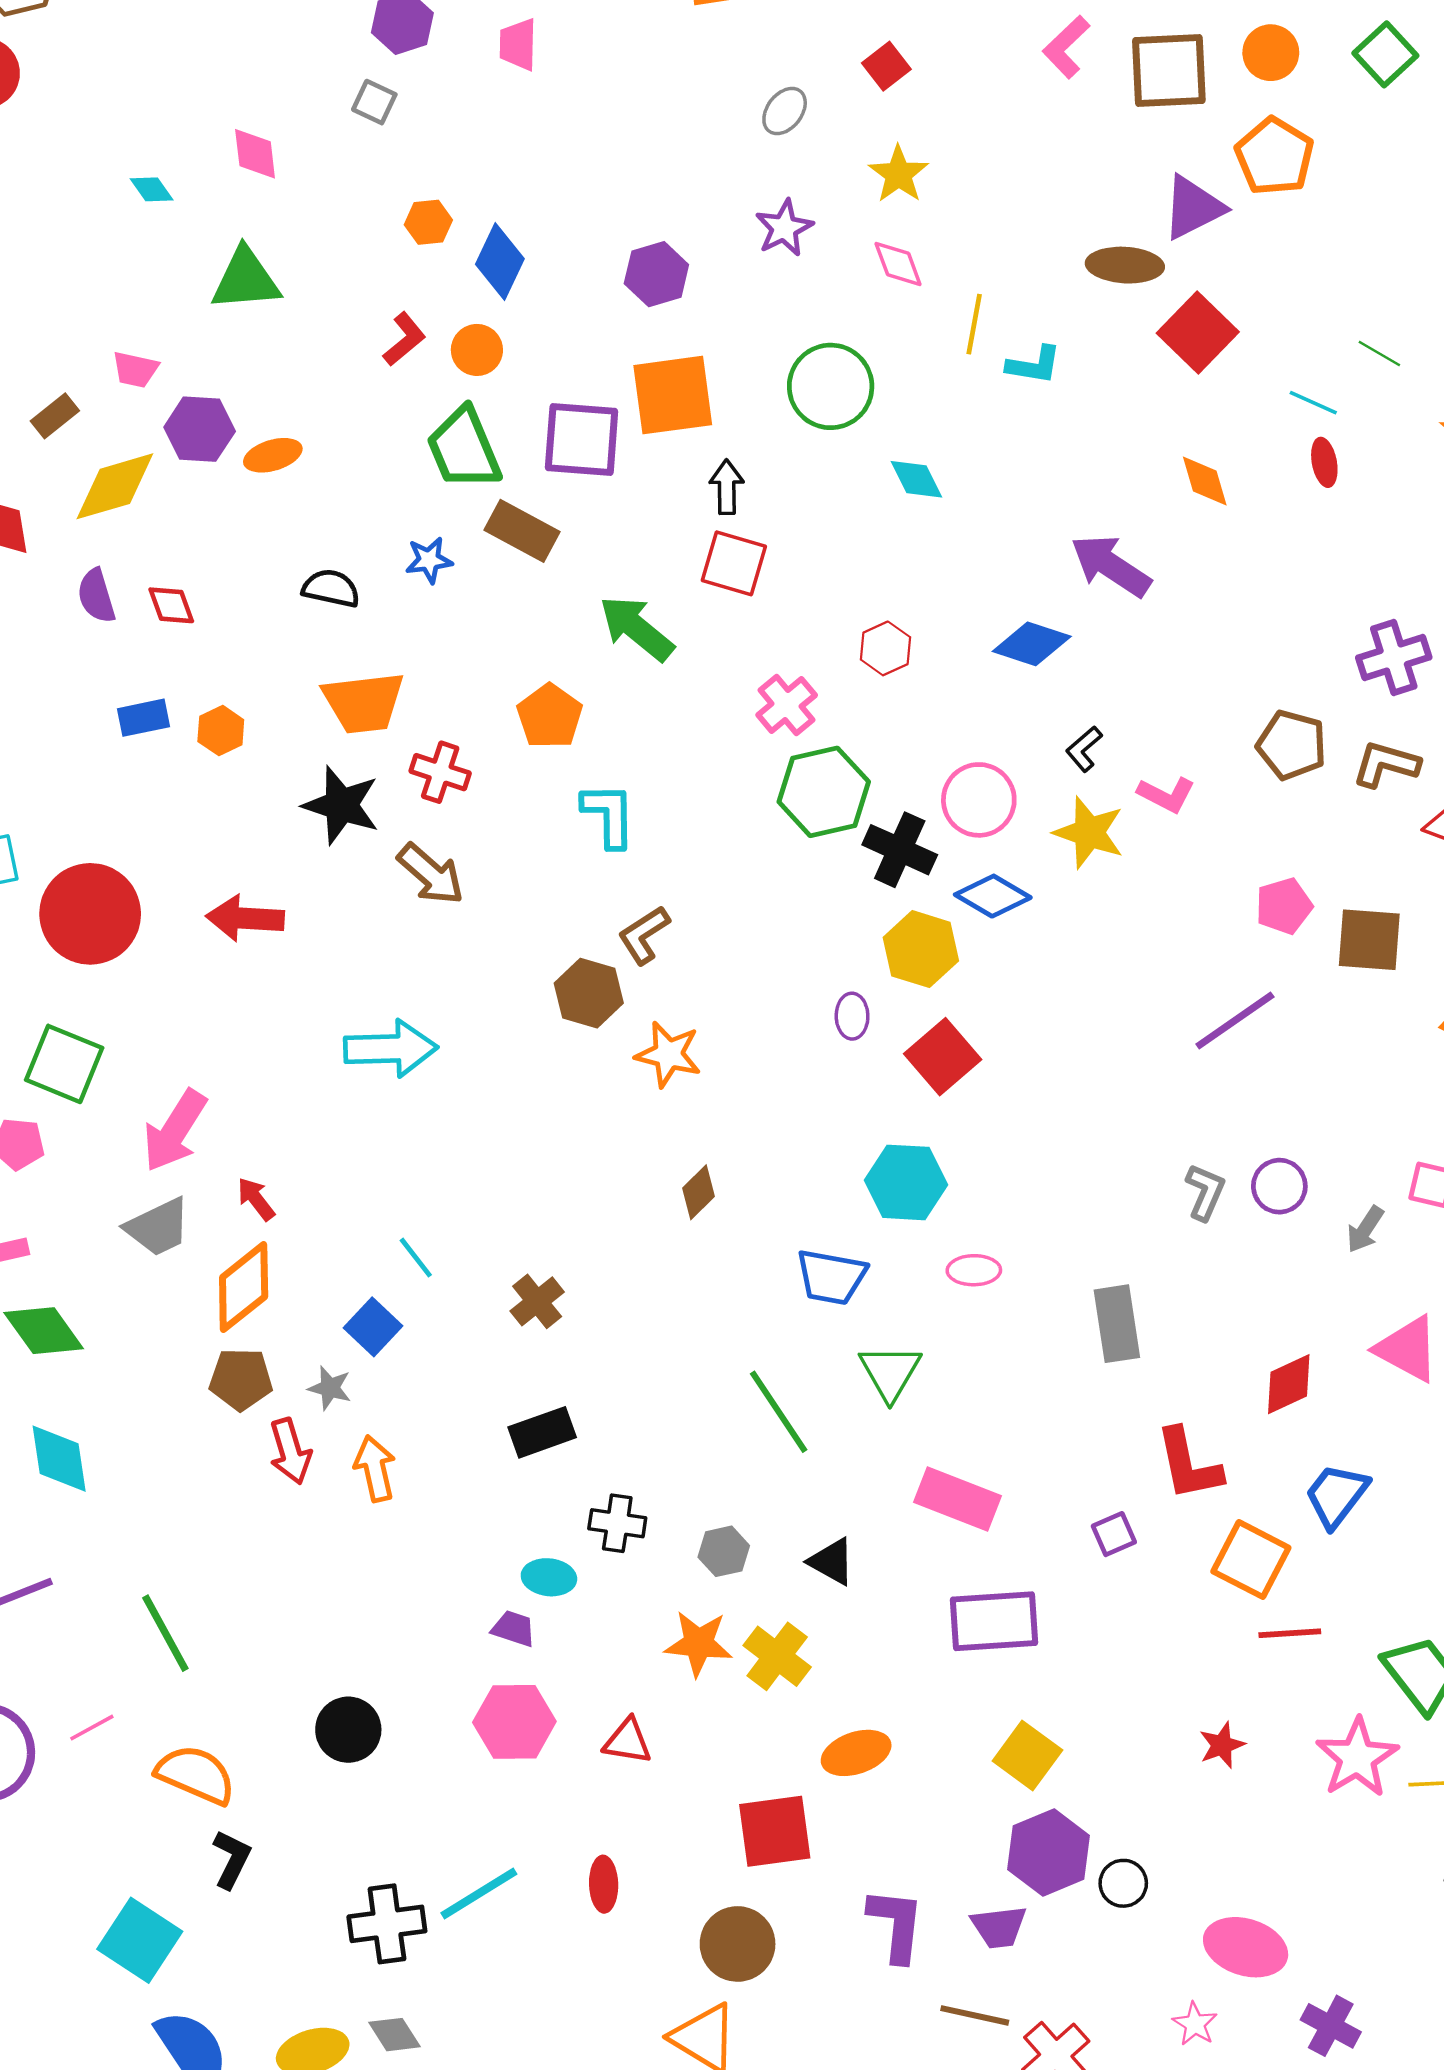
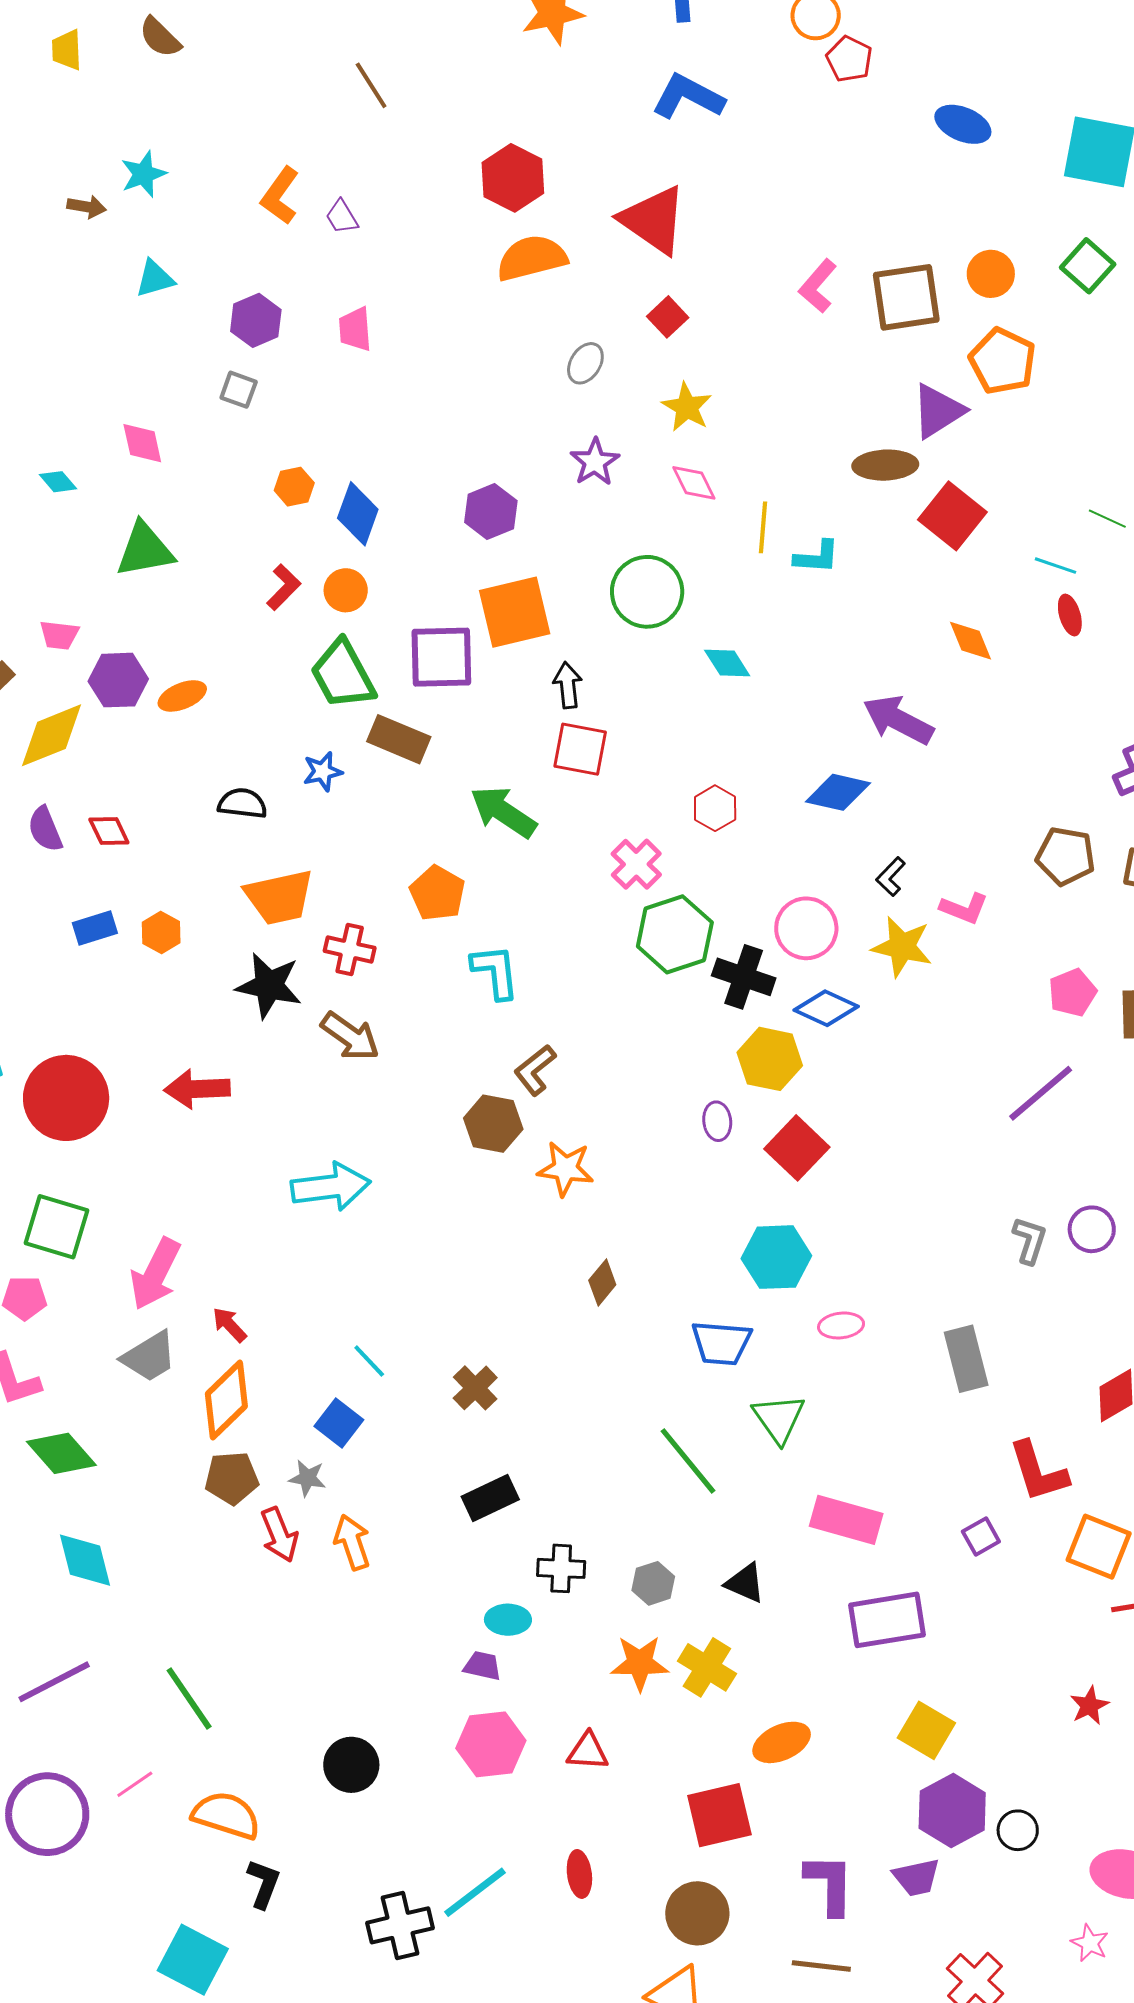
brown line: (975, 2015) -> (821, 1966), moved

